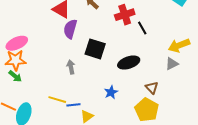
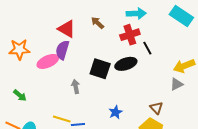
purple semicircle: (70, 29) -> (62, 50), moved
pink ellipse: (17, 43) -> (48, 61), moved
orange star: (16, 60) -> (19, 49), moved
black ellipse: (129, 63) -> (126, 64), moved

